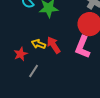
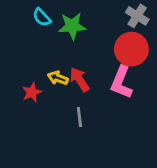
gray line: (34, 71) -> (79, 117), moved, turned -40

